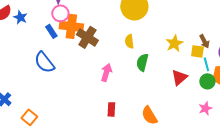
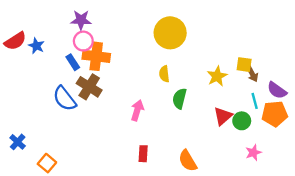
brown cross: (87, 37) -> (89, 87), moved
yellow square: (197, 51) -> (244, 65), moved
green circle: (207, 81) -> (242, 121), moved

